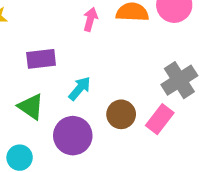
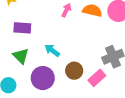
purple rectangle: (41, 59) -> (22, 28), moved
cyan arrow: (80, 88) -> (52, 50), turned -105

